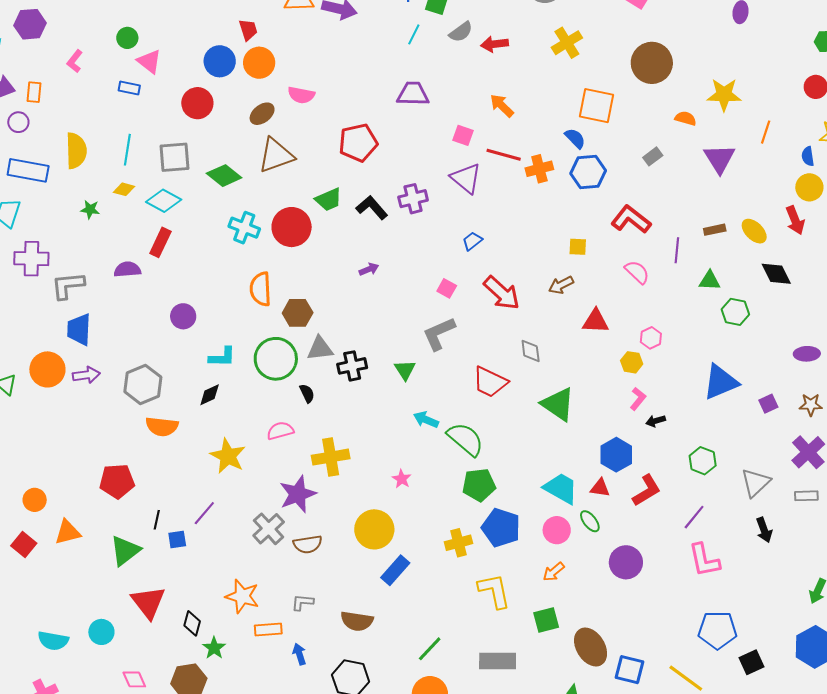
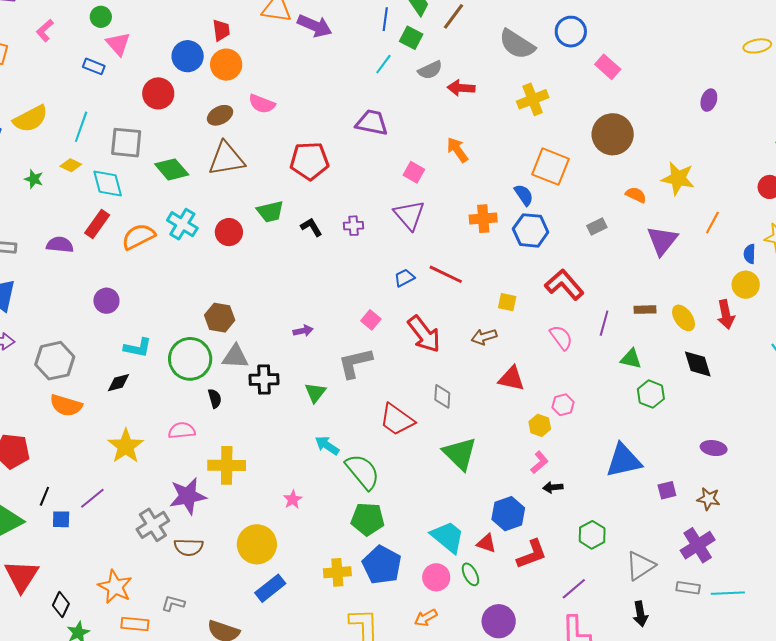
yellow semicircle: (76, 151) -> (30, 119), turned 54
red line: (504, 155) -> (446, 274), moved
purple cross: (413, 199) -> (354, 226), size x0.7
cyan diamond: (164, 201) -> (108, 184), turned 36
black L-shape: (372, 208) -> (311, 227), size x0.7
red circle: (292, 227) -> (229, 232), size x0.7
purple arrow: (369, 269) -> (303, 331), moved
orange semicircle: (261, 289) -> (138, 237), moved, turned 56

